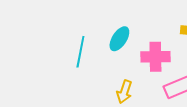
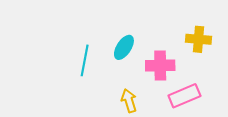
yellow arrow: (124, 92) -> (129, 101), turned 145

